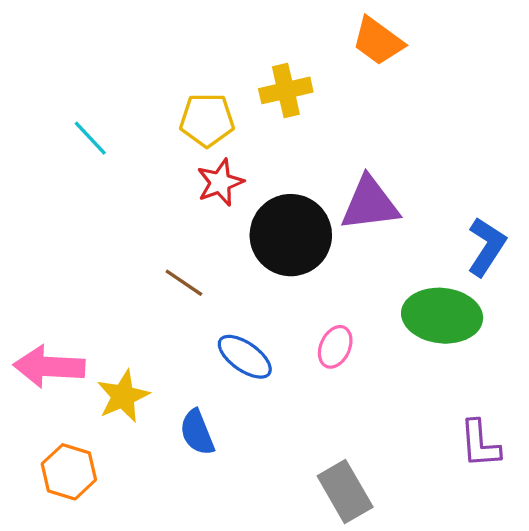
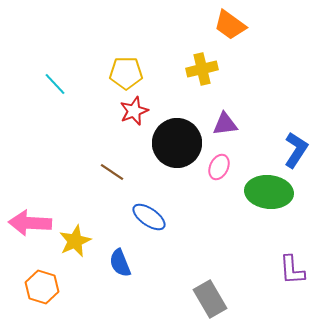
yellow cross: (286, 90) -> (202, 69), moved
purple triangle: (370, 204) -> (225, 124), size x0.7
pink ellipse: (335, 347) -> (219, 167), moved

